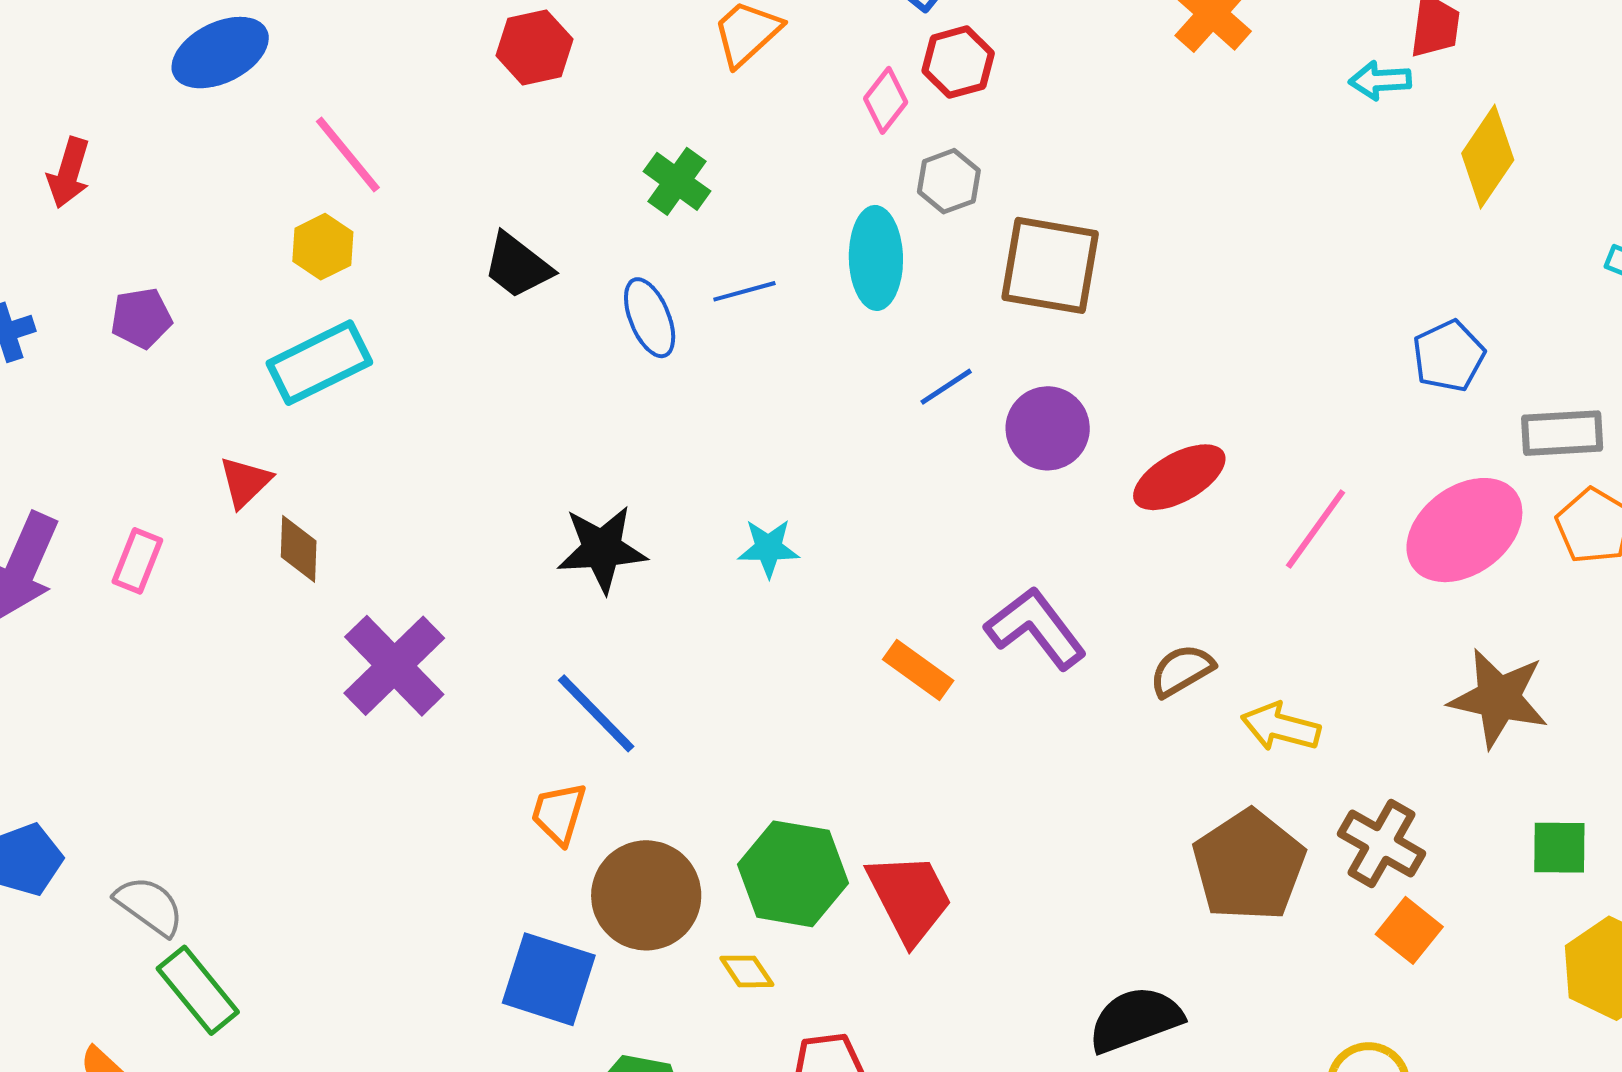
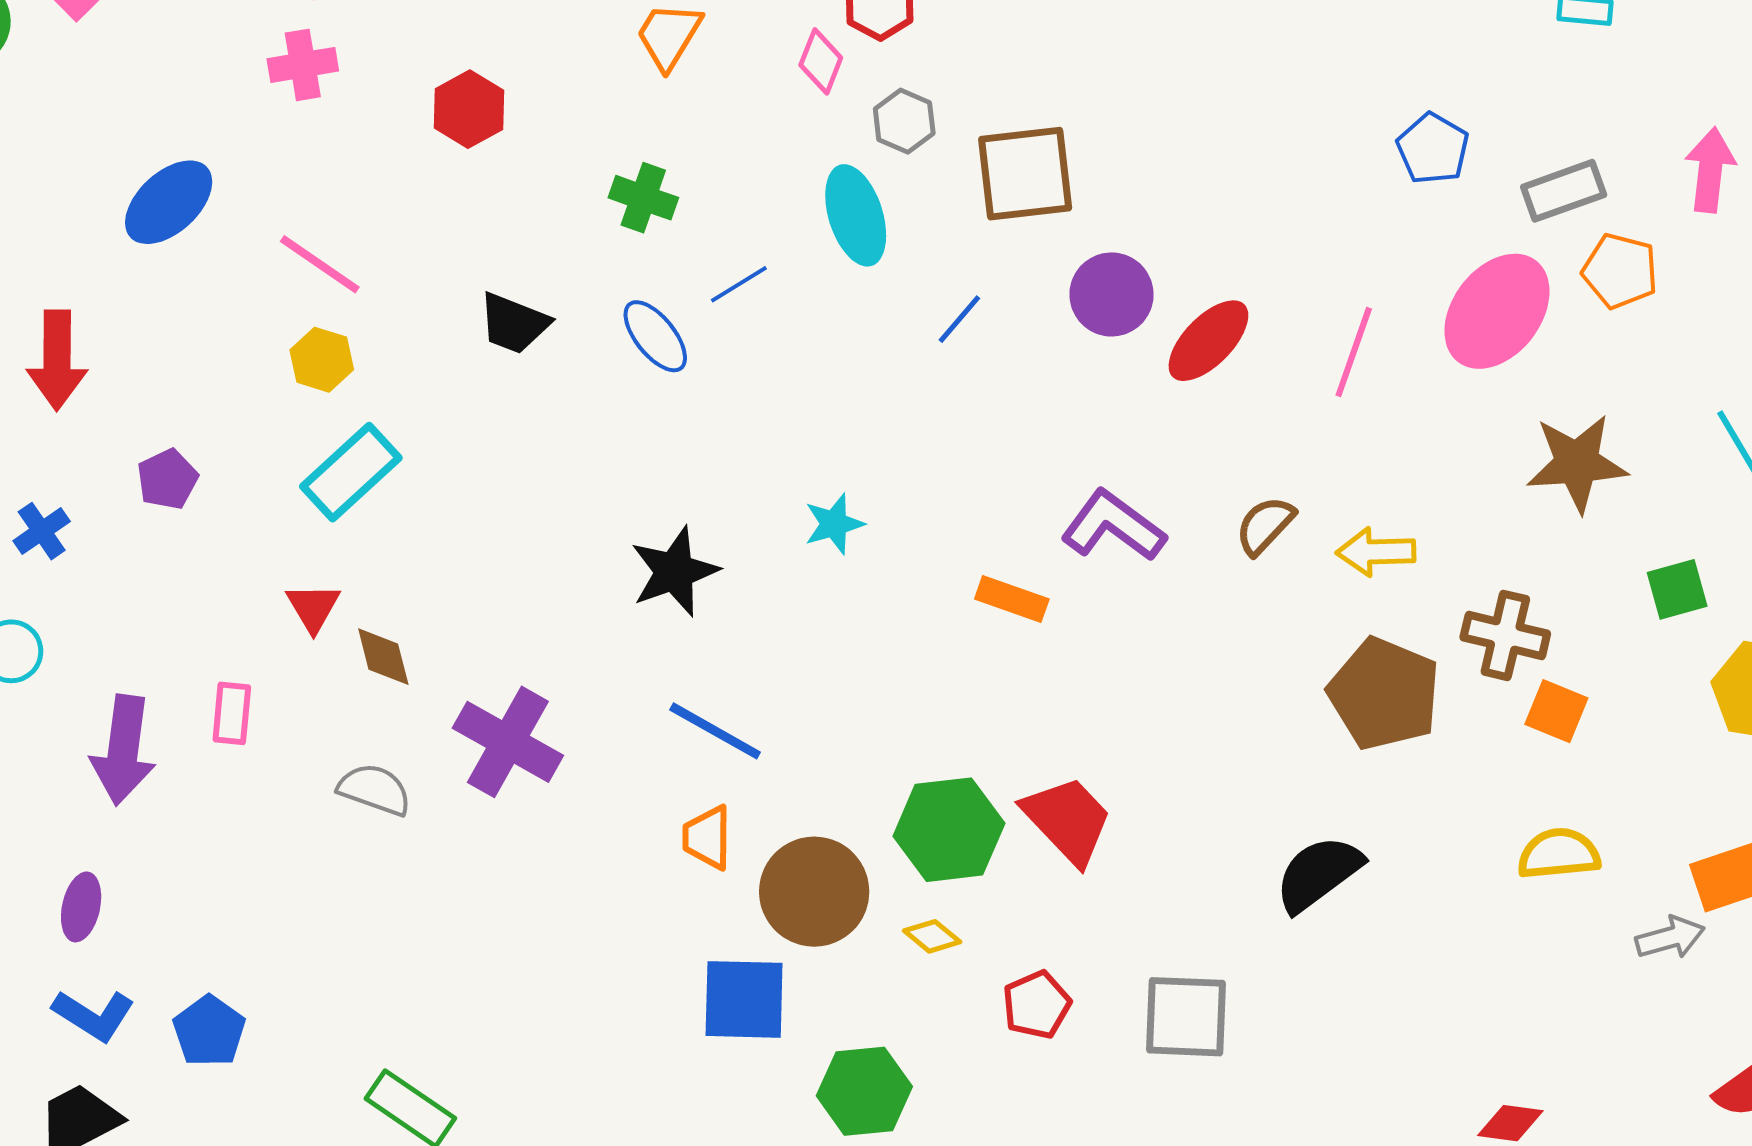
red arrow: (69, 173) -> (57, 360), size x1.4
purple circle: (1048, 428) -> (1111, 294), moved
gray semicircle: (149, 906) -> (375, 789), moved

